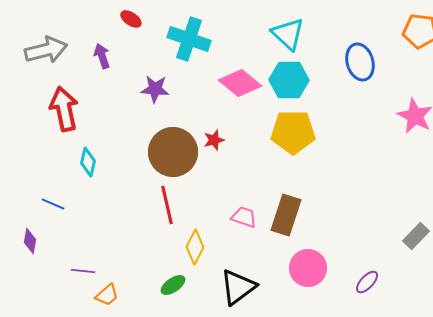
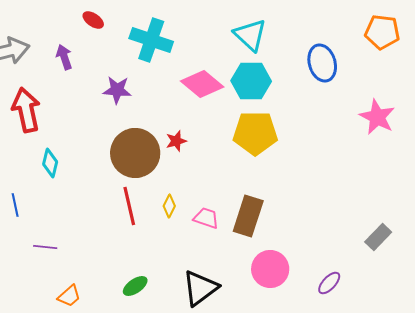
blue line: (53, 204) -> (15, 205), turned 55
yellow diamond: (195, 247) -> (169, 206), moved, size x0.7
purple line: (83, 271) -> (45, 247), moved

